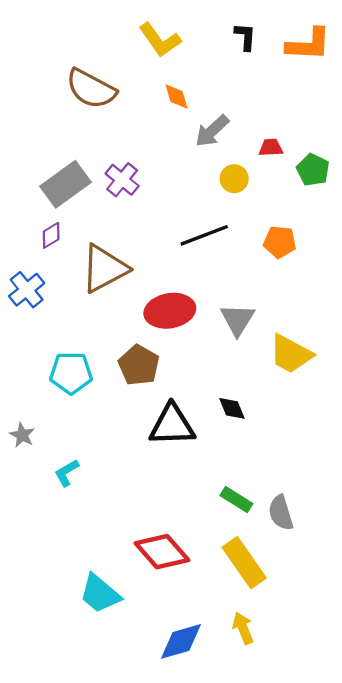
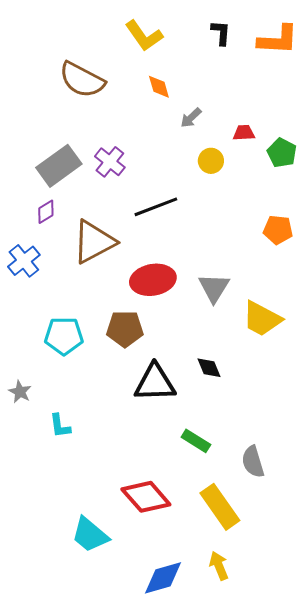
gray arrow: (212, 131) -> (191, 118), size x0.7
black line: (204, 235) -> (156, 207), moved
orange pentagon: (280, 242) -> (278, 230), moved
brown pentagon: (139, 365) -> (125, 329), turned -30
cyan L-shape: (67, 473) -> (60, 426), turned -68
green rectangle: (236, 499) -> (196, 441), moved

